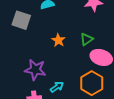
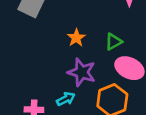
purple star: (35, 70) -> (82, 72), moved

